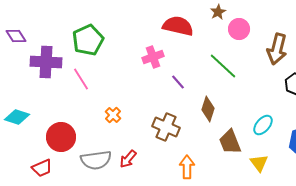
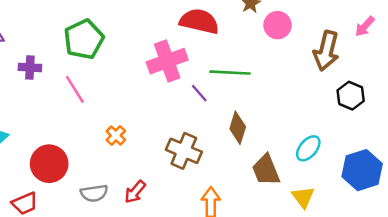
pink cross: (153, 57) -> (167, 61), size x1.4
purple cross: (46, 62) -> (30, 67), size x0.6
green line: (223, 66) -> (230, 73), moved, turned -40
gray semicircle: (96, 160) -> (94, 193), size x0.7

